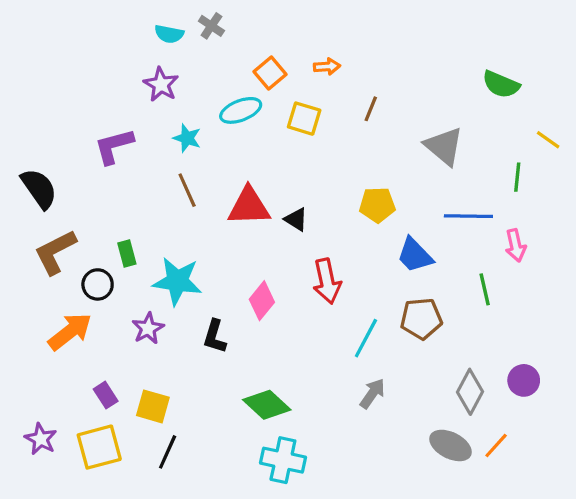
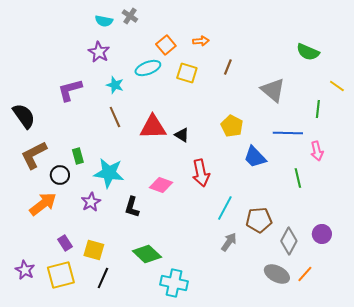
yellow pentagon: (377, 205) -> (232, 126), turned 30
pink diamond: (262, 301) -> (161, 185), turned 70
brown pentagon: (421, 319) -> (259, 220), moved
green diamond: (267, 405) -> (147, 254), moved

